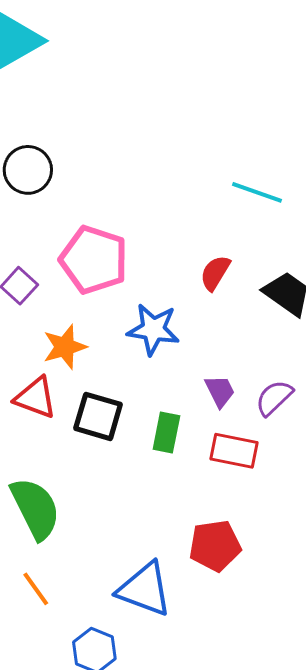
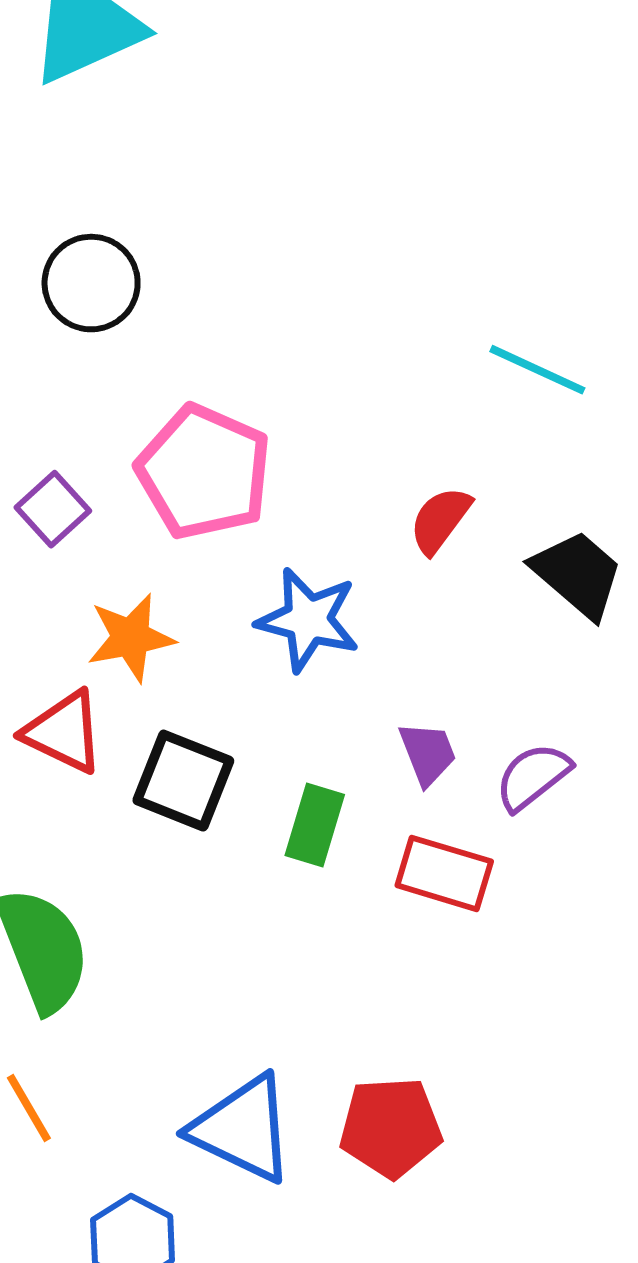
red pentagon: (215, 546) -> (391, 1127), moved

